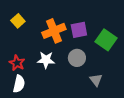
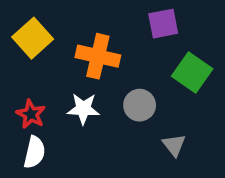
yellow square: (18, 21) -> (33, 38), size x1.5
purple square: (79, 30) -> (163, 24), moved
orange cross: (54, 31) -> (98, 56), turned 35

